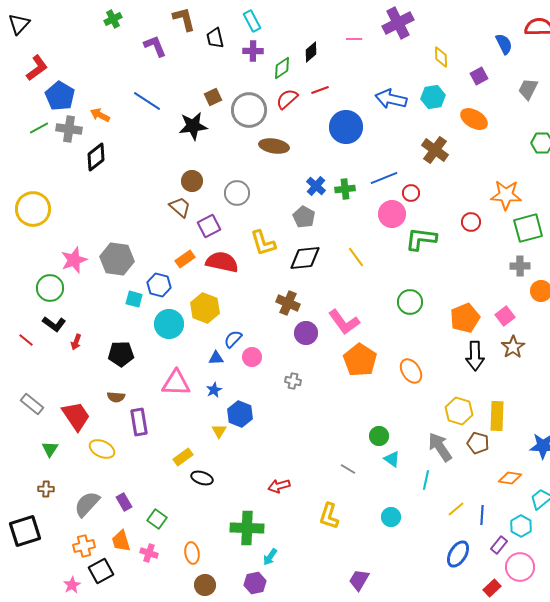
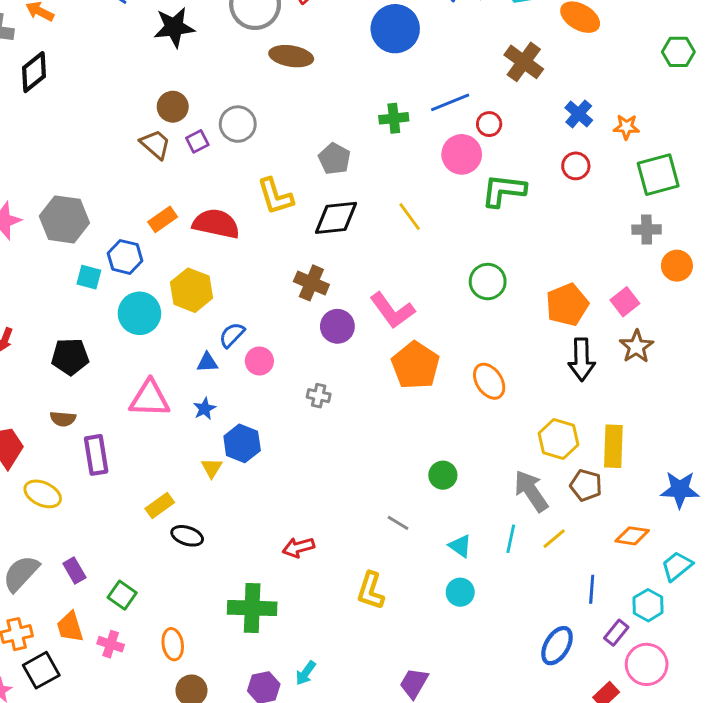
blue cross: (316, 186) -> (579, 114), moved
orange star: (506, 195) -> (626, 127), size x0.6
purple square: (209, 226) -> (197, 141), moved, size x0.7
cyan triangle: (392, 459) -> (460, 546), moved
yellow line: (456, 509) -> (554, 539), moved
cyan arrow: (270, 557) -> (306, 673), moved

